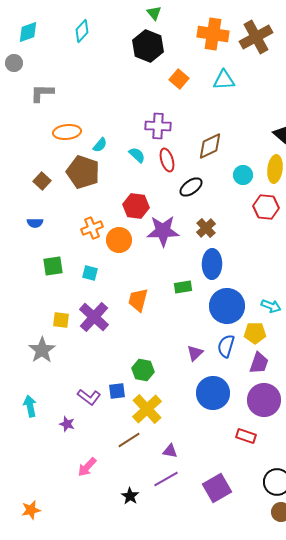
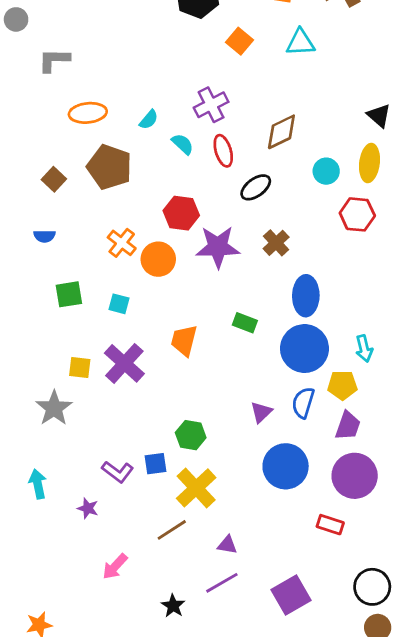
purple cross: (158, 126) -> (211, 105), turned -30
cyan semicircle: (100, 145) -> (149, 120), moved
orange cross: (92, 228) -> (122, 243), turned -30
blue ellipse: (212, 264) -> (306, 296), moved
green rectangle: (183, 287) -> (245, 323), turned 30
cyan arrow: (271, 306) -> (364, 349), turned 54

